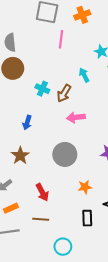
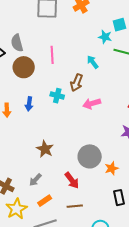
pink line: (61, 39) -> (52, 55), moved
cyan cross: (42, 89) -> (57, 96), moved
blue arrow: (27, 123) -> (29, 104), moved
gray circle: (65, 154) -> (90, 156), moved

